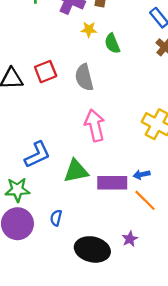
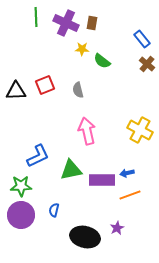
green semicircle: (112, 43) -> (102, 61), turned -30
gray semicircle: (84, 77) -> (78, 90), size x0.7
orange line: (145, 200) -> (130, 195), turned -65

